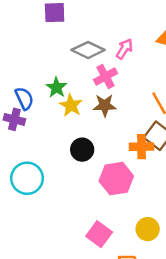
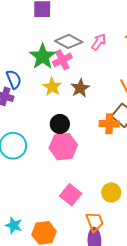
pink cross: (105, 76) -> (62, 60), moved
green star: (56, 87) -> (43, 57), moved, size x1.5
brown star: (105, 105) -> (80, 88), turned -30
pink hexagon: (116, 179) -> (63, 147), moved

